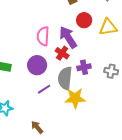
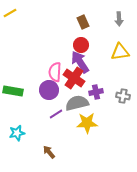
red circle: (84, 20) -> (81, 45), moved
pink semicircle: (43, 36) -> (55, 72), moved
red cross: (62, 53) -> (74, 78), size x1.5
gray semicircle: (65, 78) -> (77, 103), turned 70

